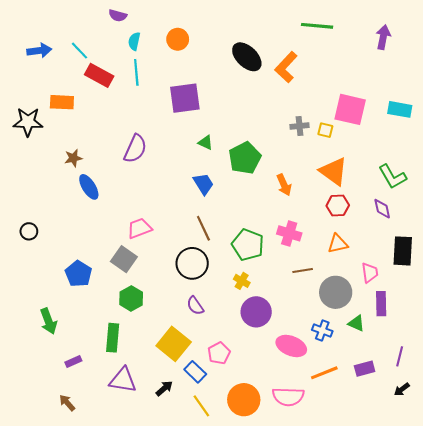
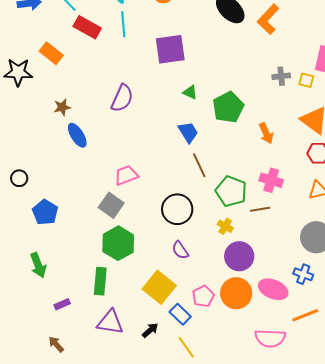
orange rectangle: (62, 102) -> (51, 53), turned 35
brown line: (203, 228) -> (199, 165), moved
brown line: (303, 271) -> (260, 209), moved
blue pentagon: (78, 274) -> (45, 212), moved
green hexagon: (131, 298) -> (118, 243), size x1.4
orange circle: (244, 400) -> (236, 293), moved

